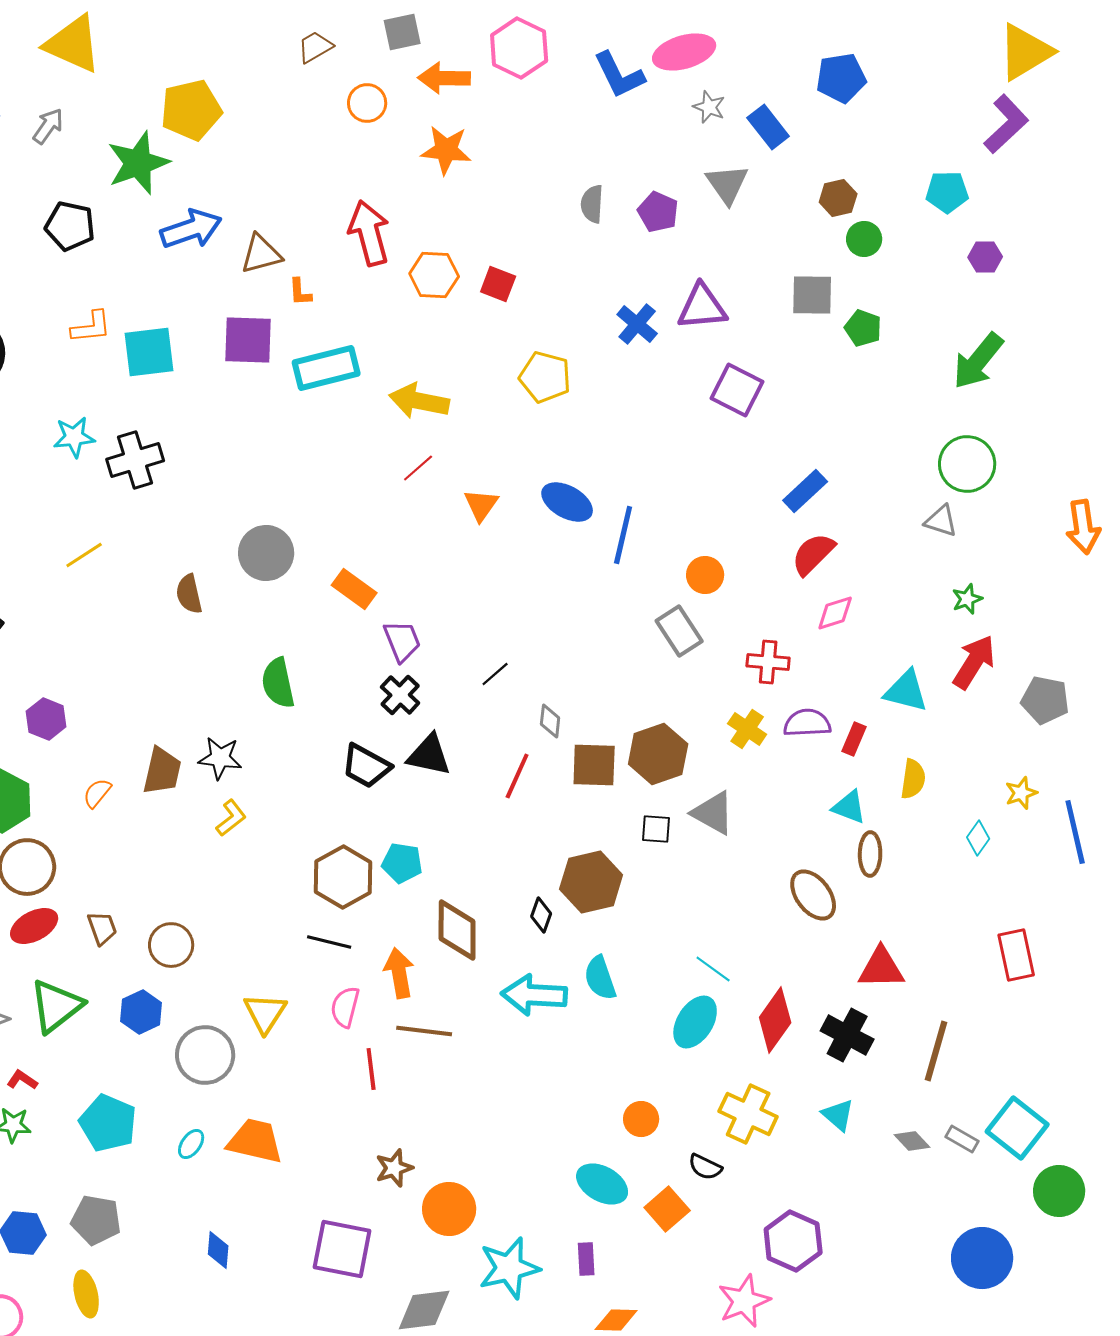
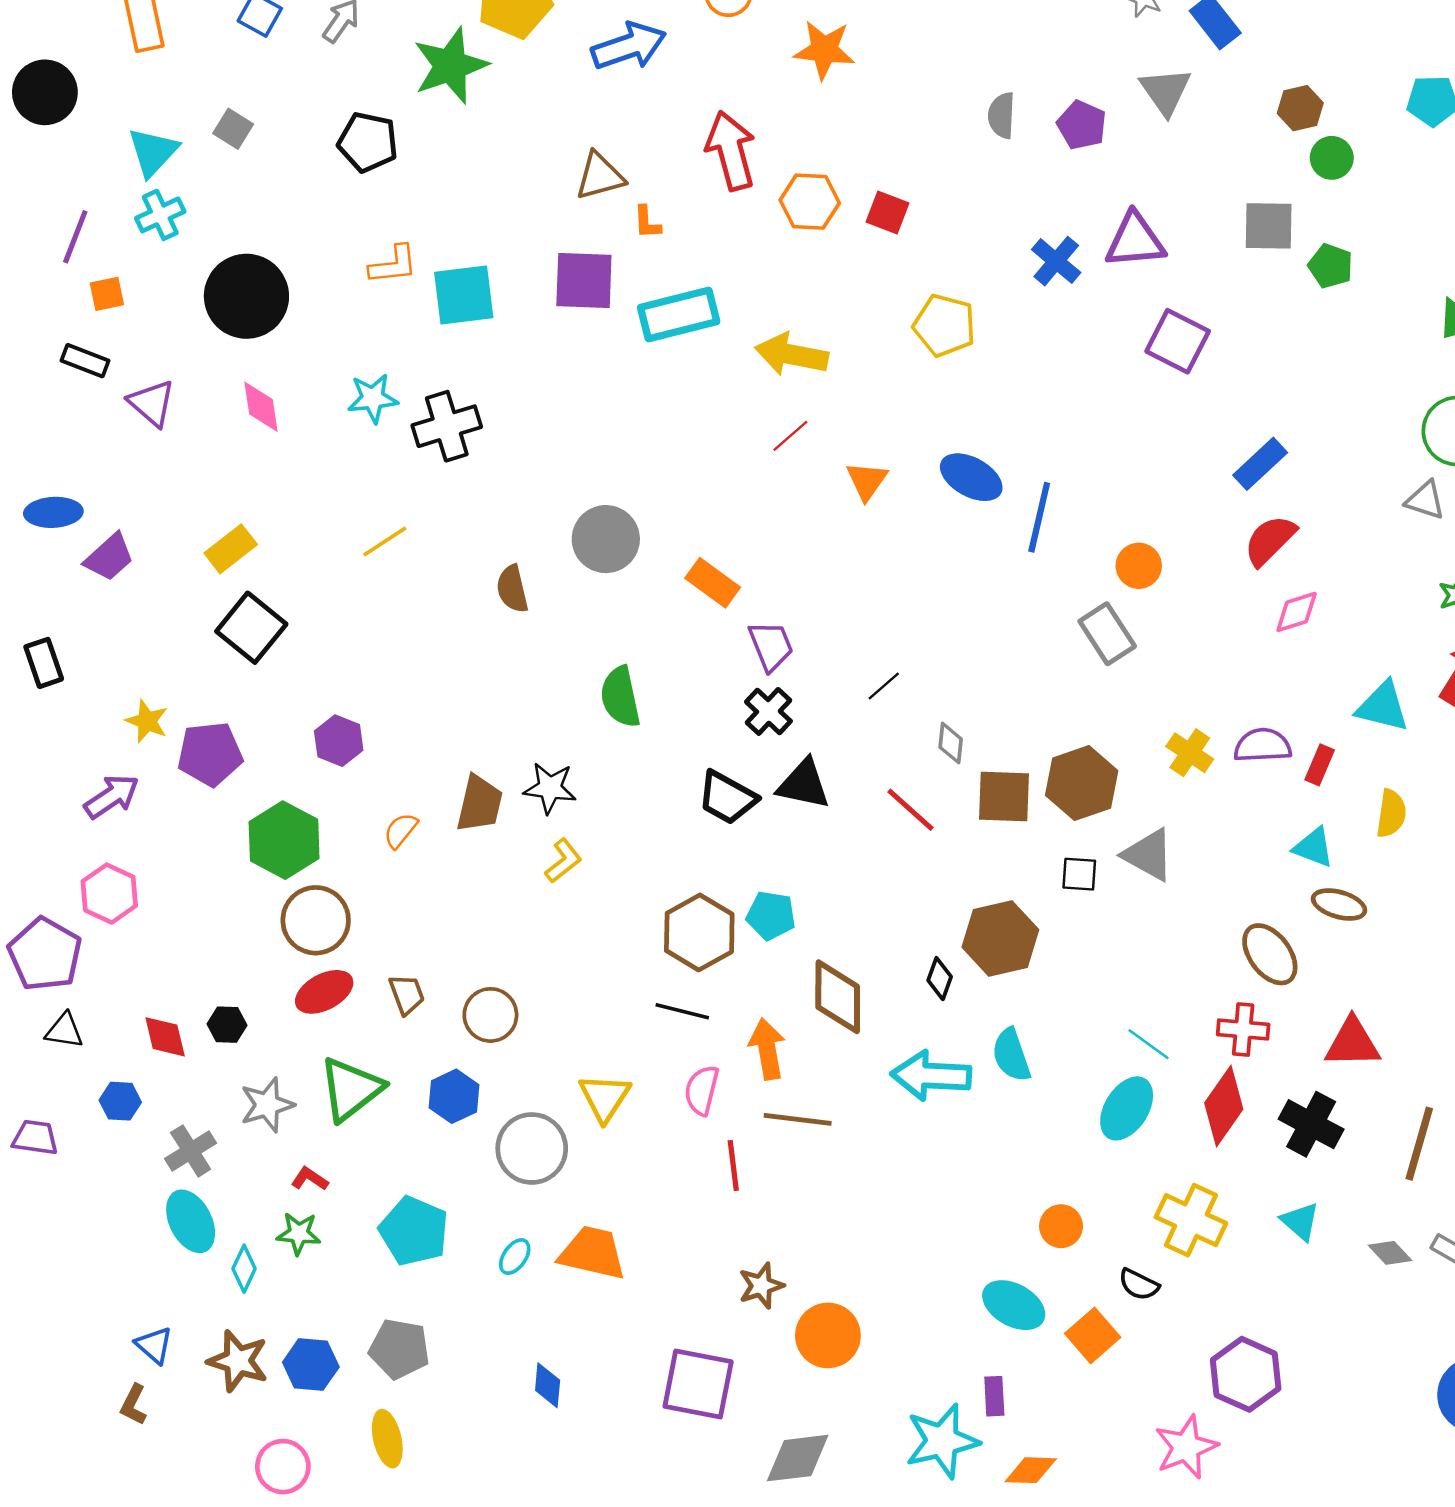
blue arrow: (191, 229) -> (629, 46), moved
red cross: (768, 662) -> (1243, 1030), moved
red line: (517, 776) -> (910, 810), turned -72
brown ellipse: (870, 854) -> (1339, 904), turned -75
cyan star: (509, 1268) -> (942, 1441), moved

